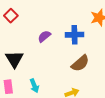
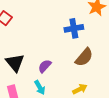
purple semicircle: (44, 36) -> (45, 66), moved

